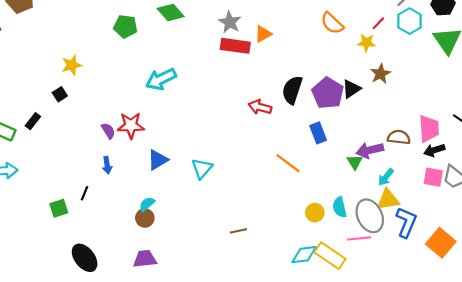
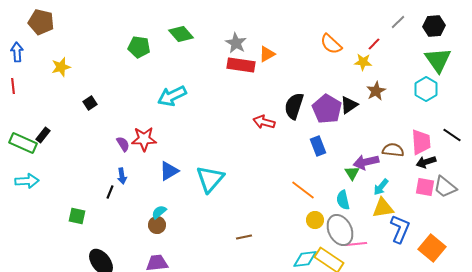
cyan hexagon: (410, 21) -> (426, 89), moved
yellow star: (72, 65) -> (61, 67), moved
black square: (60, 94) -> (90, 103), moved
black rectangle: (33, 121) -> (43, 135), moved
orange line: (288, 163) -> (303, 190), moved
cyan triangle: (202, 168) -> (210, 179), size x1.4
black line: (85, 193) -> (110, 192), moved
cyan semicircle: (340, 207) -> (343, 200), moved
green square: (59, 208) -> (77, 216), turned 30
gray ellipse: (370, 216) -> (340, 230), moved

